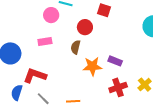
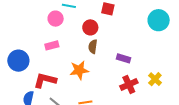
brown semicircle: (76, 47) -> (93, 47), moved
orange star: (92, 66) -> (79, 70), moved

